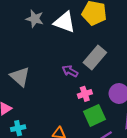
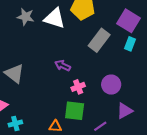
gray rectangle: (95, 58) -> (99, 40), moved
green square: (95, 115) -> (75, 111), moved, turned 35

